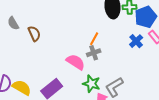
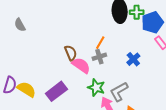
brown semicircle: (34, 34) -> (71, 53), moved
blue cross: (136, 41) -> (133, 59), moved

